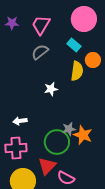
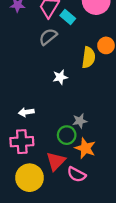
cyan rectangle: (74, 45) -> (68, 17), moved
orange star: (83, 135) -> (85, 148), moved
green circle: (57, 142) -> (67, 135), size x0.7

